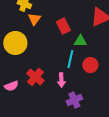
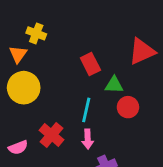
orange triangle: (34, 19) -> (18, 54), moved
cyan line: (70, 59) -> (86, 110), moved
red circle: (90, 65) -> (128, 107), moved

